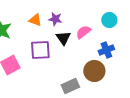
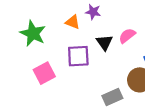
purple star: (55, 19) -> (93, 12), moved

